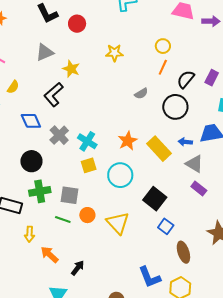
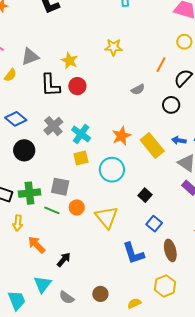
red circle: (77, 24) -> (77, 86), moved
yellow circle: (163, 46) -> (184, 42), moved
gray triangle: (45, 52) -> (30, 57), moved
black L-shape: (54, 95) -> (50, 85), turned -55
black circle: (175, 107) -> (171, 105), size x0.7
blue diamond: (31, 121) -> (16, 119), moved, turned -30
green cross: (40, 191) -> (29, 193), moved
black square: (155, 199) -> (145, 195), size x0.6
blue L-shape: (150, 277) -> (133, 253), moved

